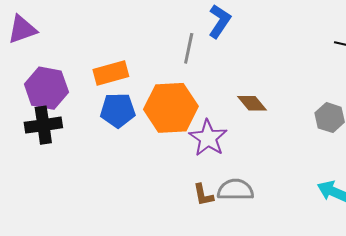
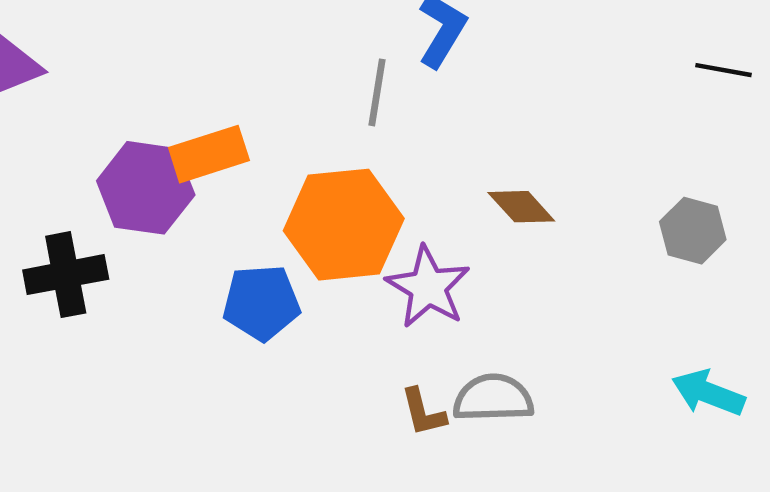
purple hexagon: (46, 88) -> (146, 188), moved
blue pentagon: (118, 110) -> (261, 303), moved

